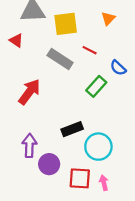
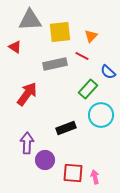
orange triangle: (108, 18) -> (91, 36), moved
gray rectangle: (60, 59) -> (55, 64), turned -45
cyan circle: (98, 147) -> (101, 115), moved

